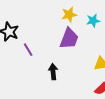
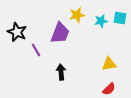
purple trapezoid: (69, 39) -> (60, 33), moved

